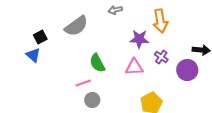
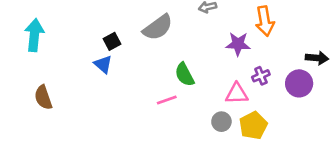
purple cross: (161, 57) -> (261, 76), moved, turned 32
pink triangle: (134, 67) -> (237, 94), moved
gray circle: (92, 100) -> (221, 122), moved

